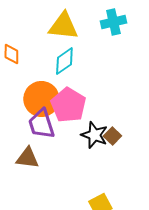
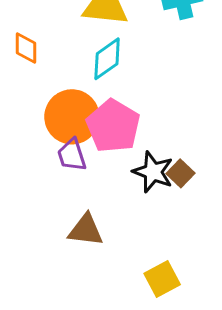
purple trapezoid: (41, 124) -> (72, 155), size x0.7
brown triangle: (27, 158) -> (86, 230), moved

